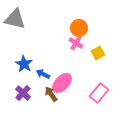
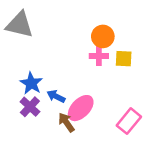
pink cross: (76, 43) -> (99, 56), turned -32
yellow square: (98, 53) -> (124, 59), moved, turned 32
purple cross: (23, 93) -> (30, 107), moved

